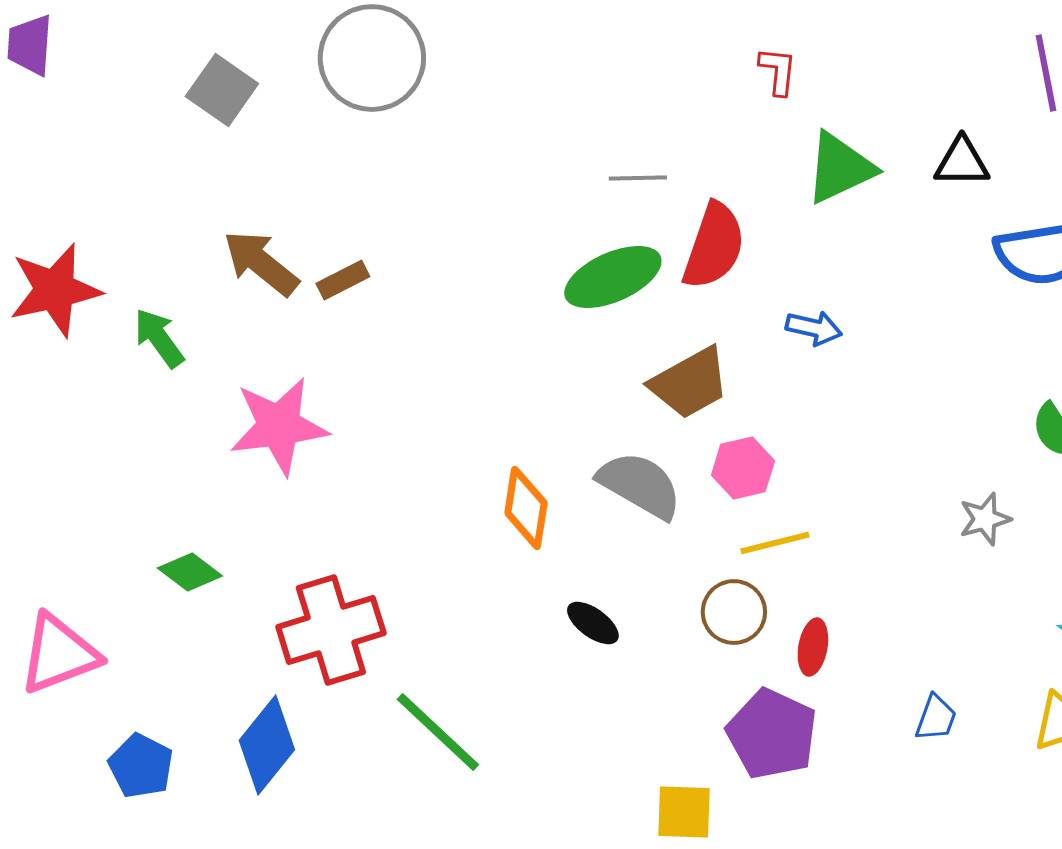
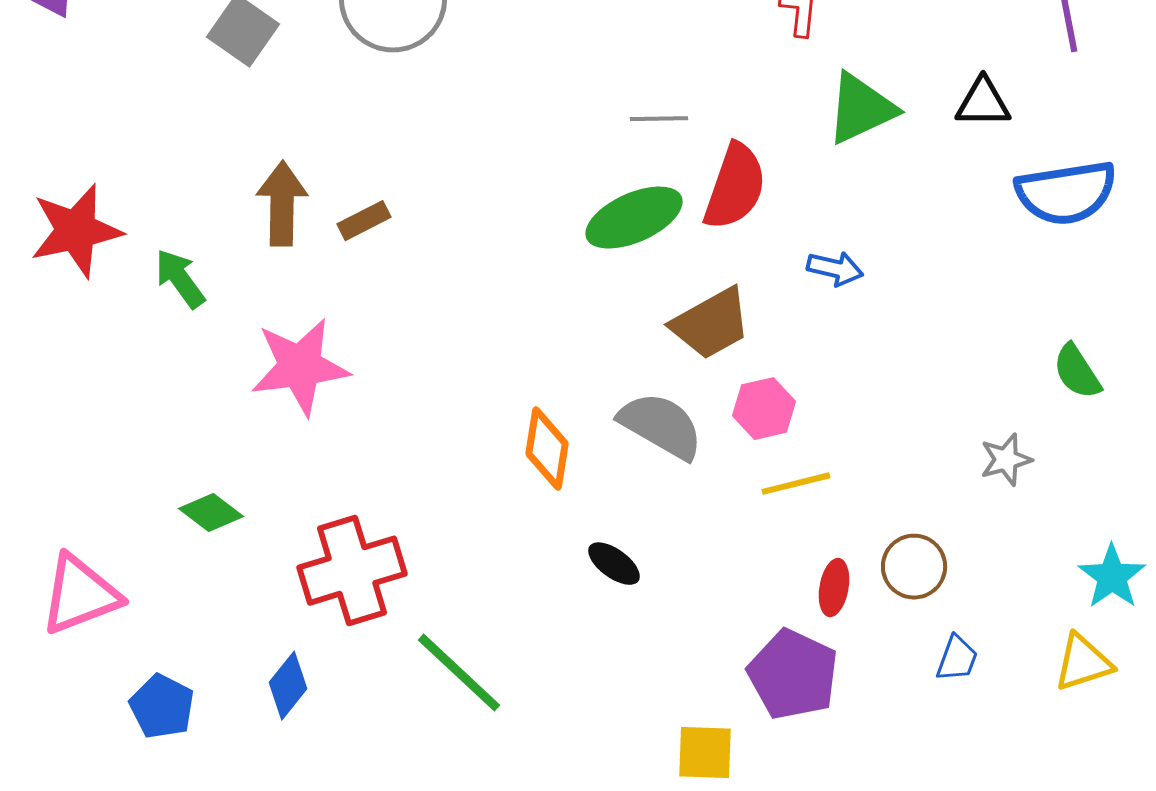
brown arrow: (261, 263) -> (282, 204), turned 52
brown circle: (734, 612) -> (914, 567), moved
blue diamond: (267, 745) -> (288, 686), size x0.7

